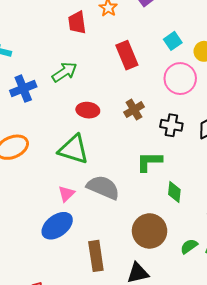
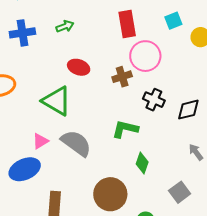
green arrow: (65, 72) -> (65, 26), size x0.7
pink circle: (180, 79) -> (145, 56), moved

